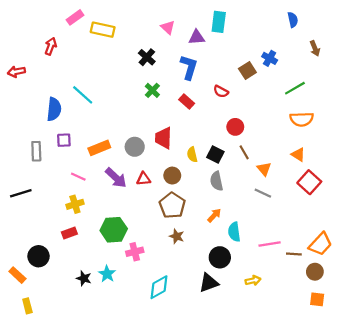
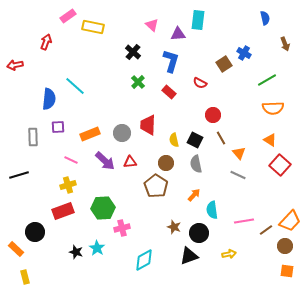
brown circle: (172, 176) -> (166, 163), moved
red rectangle: (69, 233) -> (63, 211), size x1.5
brown star: (177, 236) -> (174, 227), moved
brown line: (294, 254) -> (266, 230), turned -40

